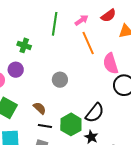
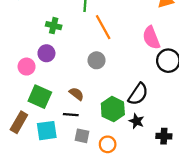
orange line: (88, 43) -> (103, 27), moved
black line: (45, 126) -> (71, 115), moved

